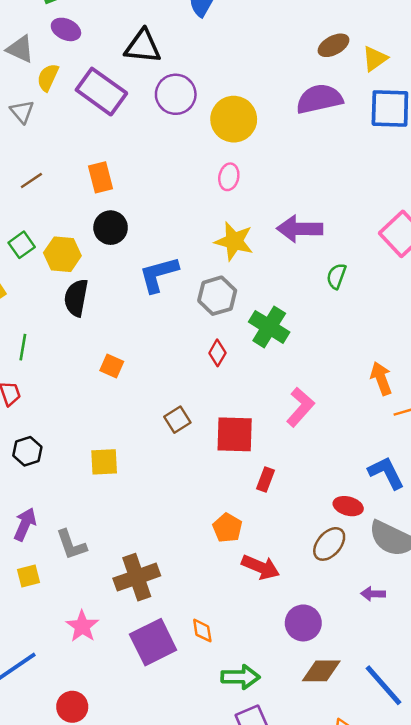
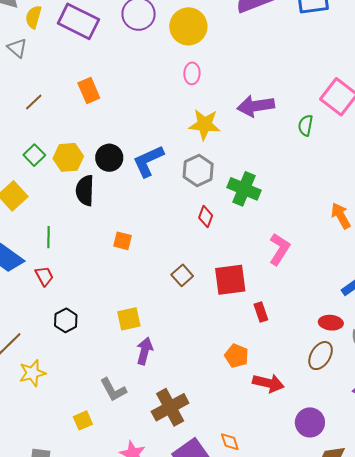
black circle: (111, 228) -> (109, 158), moved
green semicircle: (336, 276) -> (306, 125), moved
red rectangle: (266, 480) -> (261, 312), turned -30
purple arrow: (25, 524) -> (145, 351), moved

